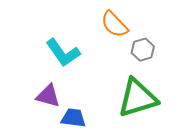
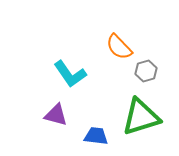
blue trapezoid: (73, 118) -> (96, 136), moved

